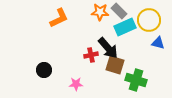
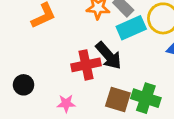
red cross: (91, 55) -> (86, 65), size x1.5
brown square: (115, 65) -> (118, 99), moved

